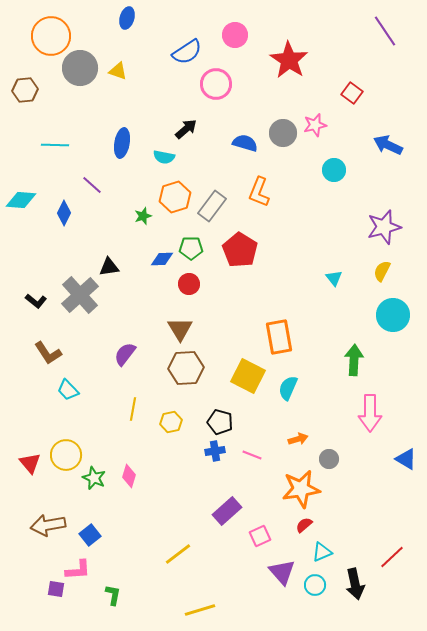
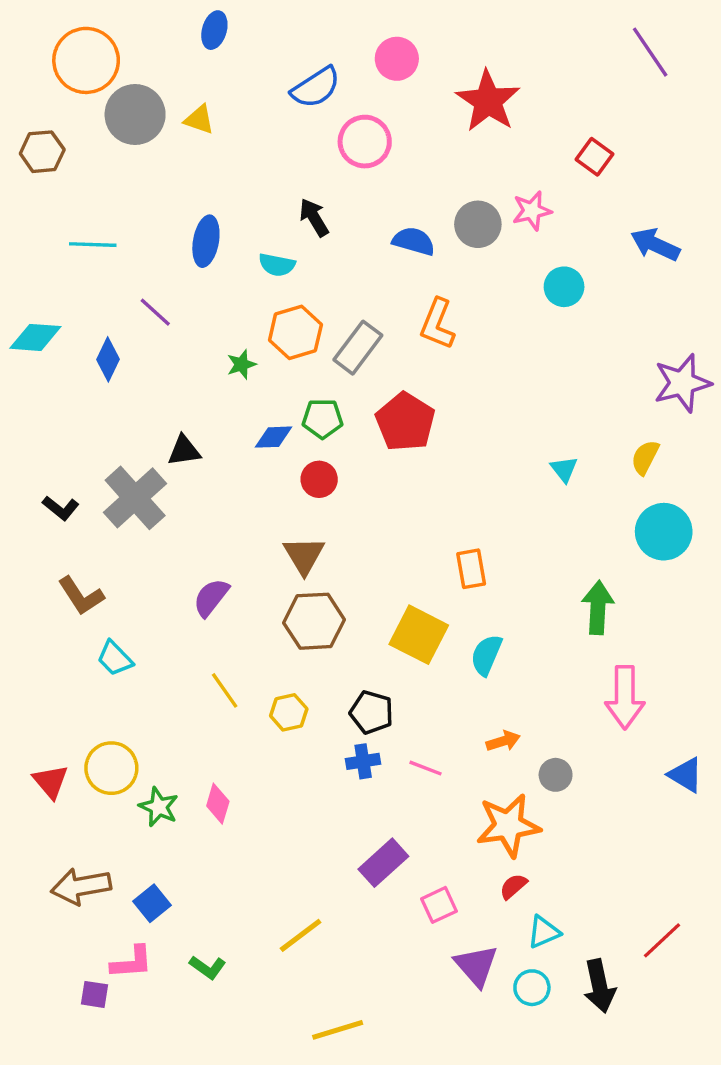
black arrow: (186, 129) -> (314, 218), turned -80
purple star: (384, 227) -> (682, 383), moved
orange rectangle: (279, 337) -> (471, 569), size x0.7
yellow line: (133, 409) -> (225, 690), turned -45
green L-shape: (113, 595) -> (208, 967), moved, turned 115

